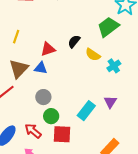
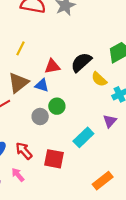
black semicircle: (74, 41) -> (81, 62), size x1.5
purple triangle: (110, 102) -> (110, 121), moved
green circle: (51, 116) -> (57, 106), moved

